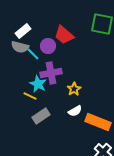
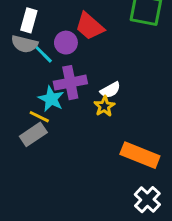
white rectangle: (23, 31) -> (29, 20), turned -35
white semicircle: (75, 111) -> (110, 90), moved
gray rectangle: (41, 116) -> (33, 134), moved

